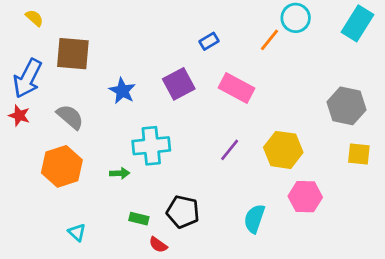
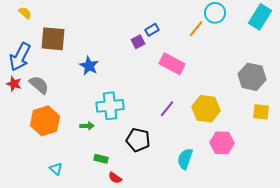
purple square: (179, 84) -> (138, 42), moved, size x0.6
gray semicircle: (70, 117) -> (39, 85), moved
black pentagon: (183, 212) -> (138, 140), moved

